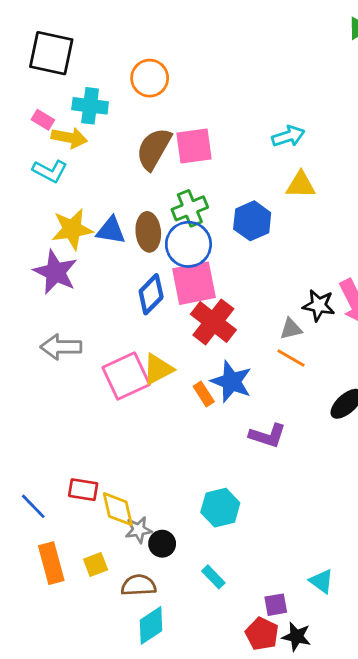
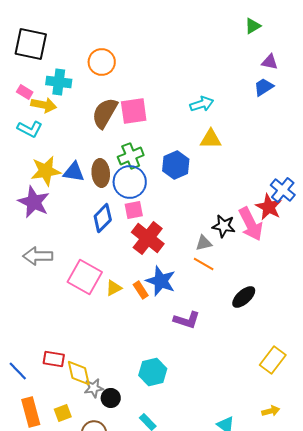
pink square: (194, 283) -> (134, 210), size x0.6
yellow triangle: (158, 369) -> (114, 288), moved, size x0.7
pink square: (126, 376) -> (85, 277), turned -36

